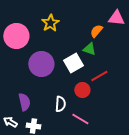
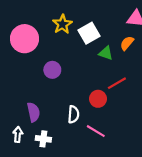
orange semicircle: (96, 31) -> (127, 43), moved
white square: (73, 63) -> (89, 33), moved
purple circle: (41, 64) -> (52, 70), size x0.6
white arrow: (10, 122) -> (18, 134), turned 64

